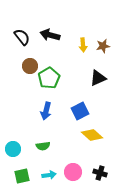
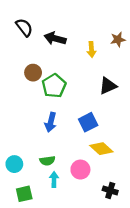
black semicircle: (22, 37) -> (24, 27), moved
brown star: (103, 46) -> (118, 40), moved
pink circle: (73, 172) -> (80, 170), moved
cyan arrow: (49, 175) -> (54, 179), moved, turned -80

